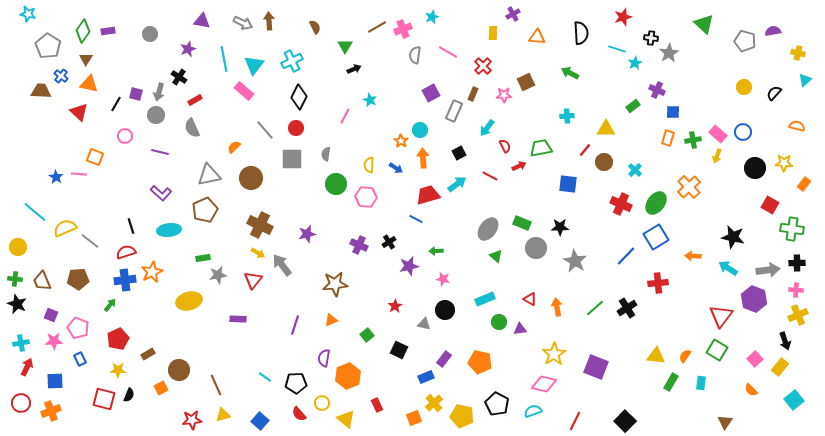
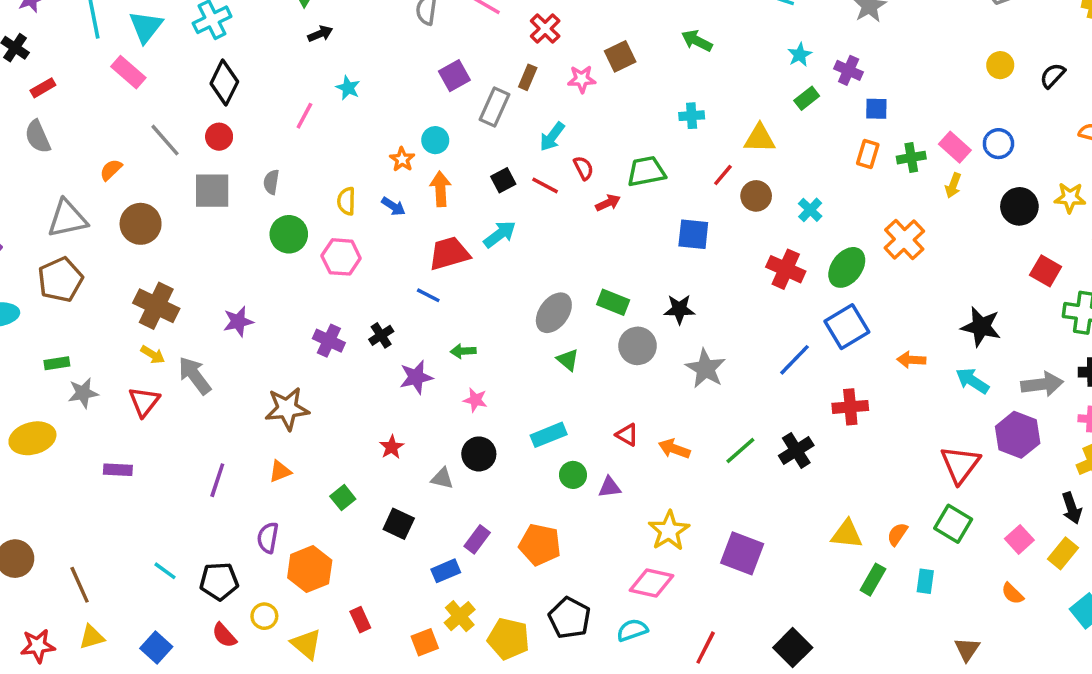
cyan star: (635, 63) -> (800, 55), moved
red line: (490, 176) -> (545, 185), moved
orange arrow: (557, 307) -> (674, 449), turned -60

